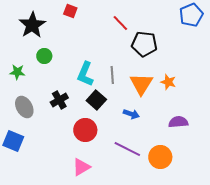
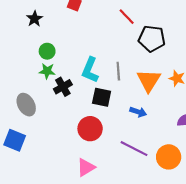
black star: (32, 25) -> (35, 19), size x0.6
green star: (17, 72) -> (47, 71), moved
black cross: (59, 100) -> (63, 87), moved
black square: (96, 100) -> (102, 97), turned -30

